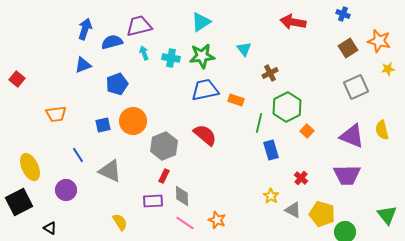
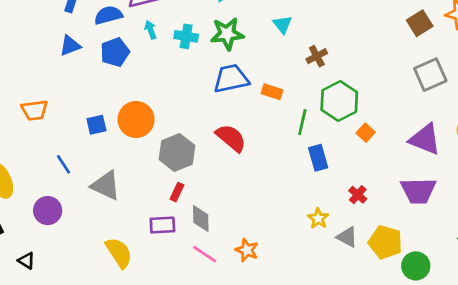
blue pentagon: (117, 84) -> (115, 52), moved
yellow semicircle: (120, 222) -> (119, 253), size x1.4

